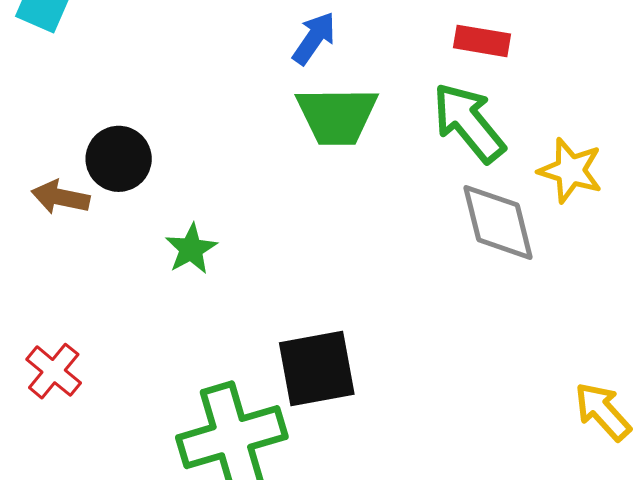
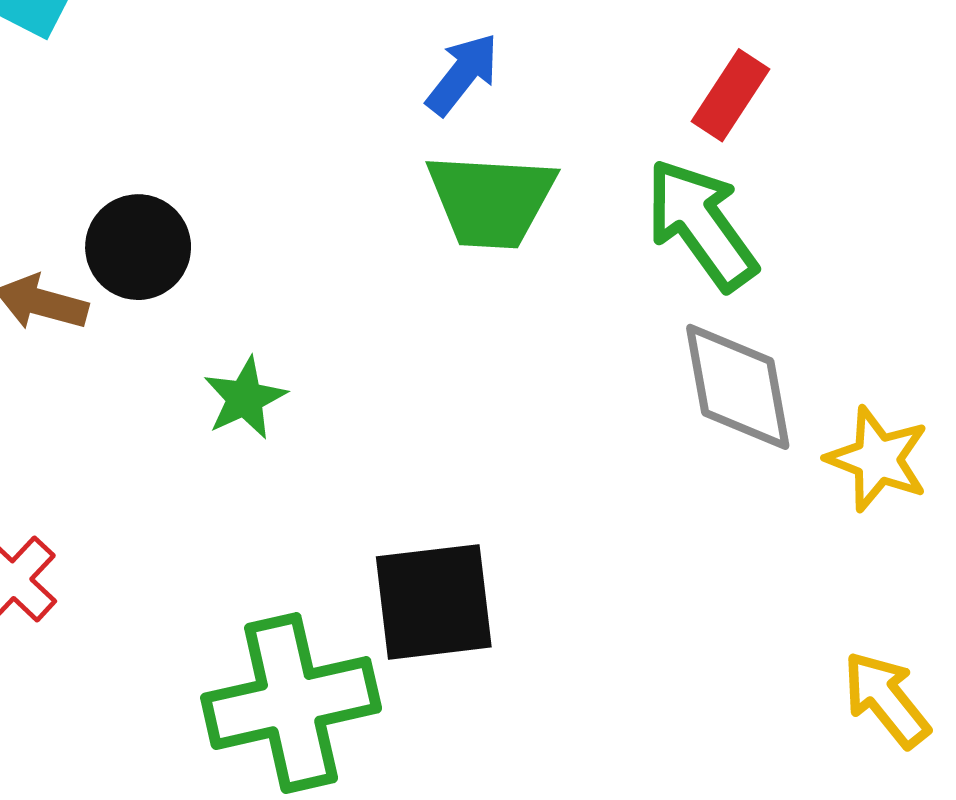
red rectangle: (482, 41) -> (731, 95), turned -70
yellow star: (570, 170) -> (878, 459), moved

